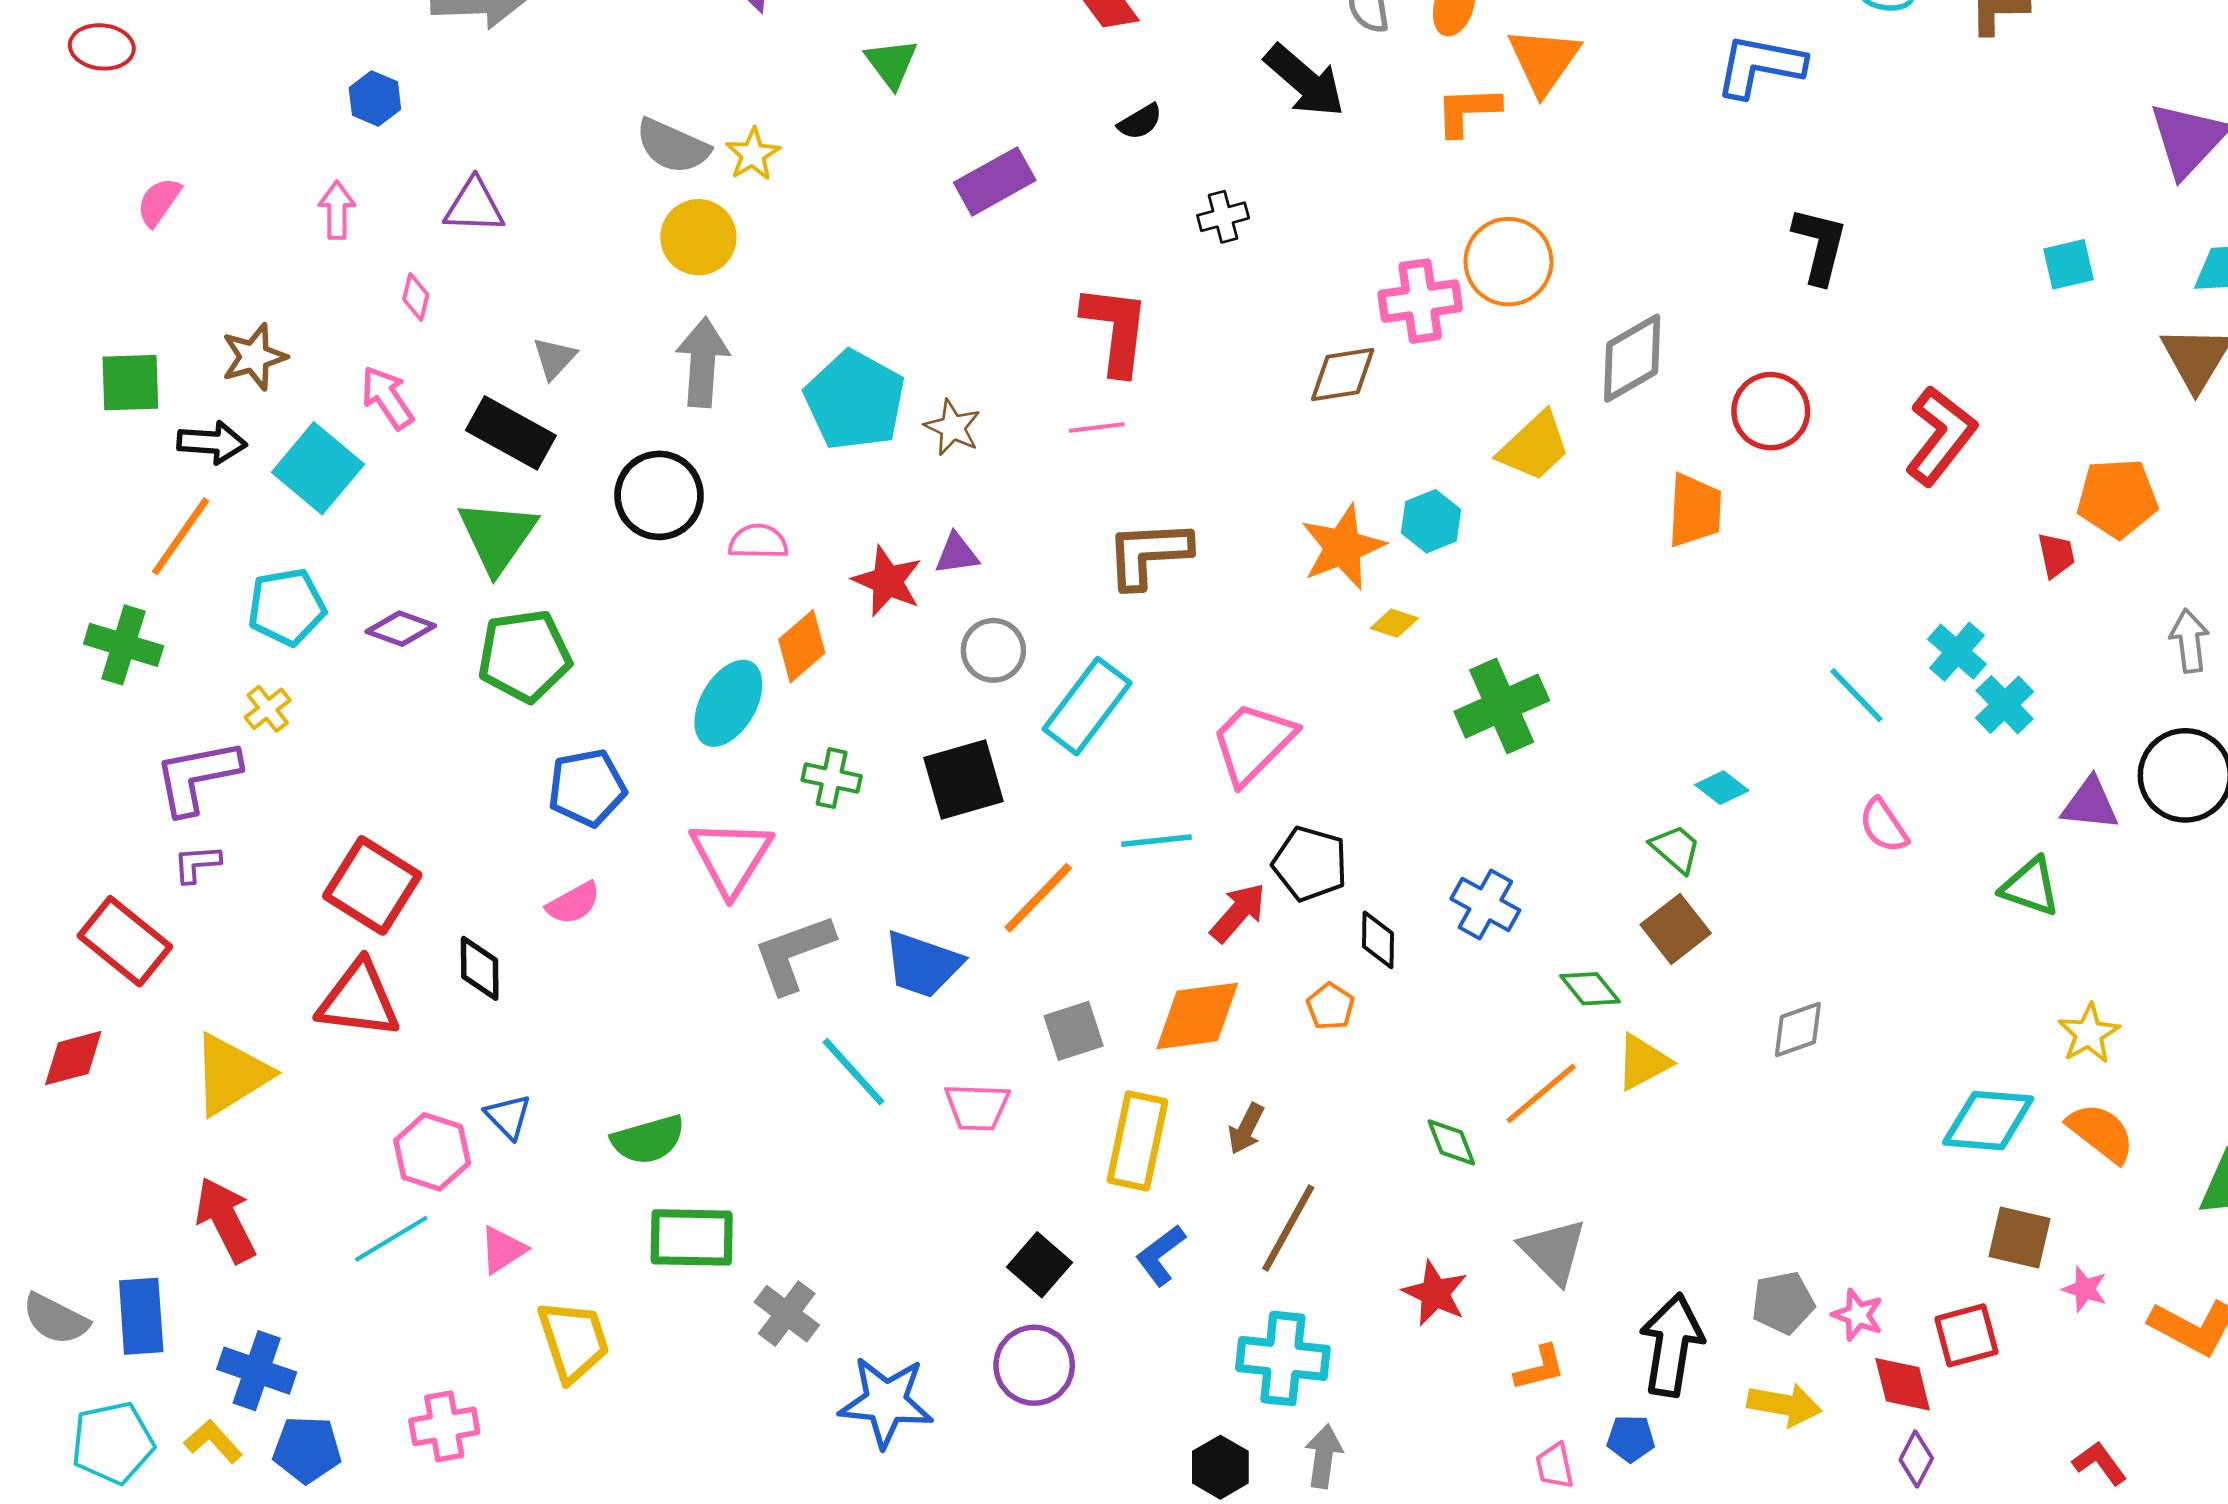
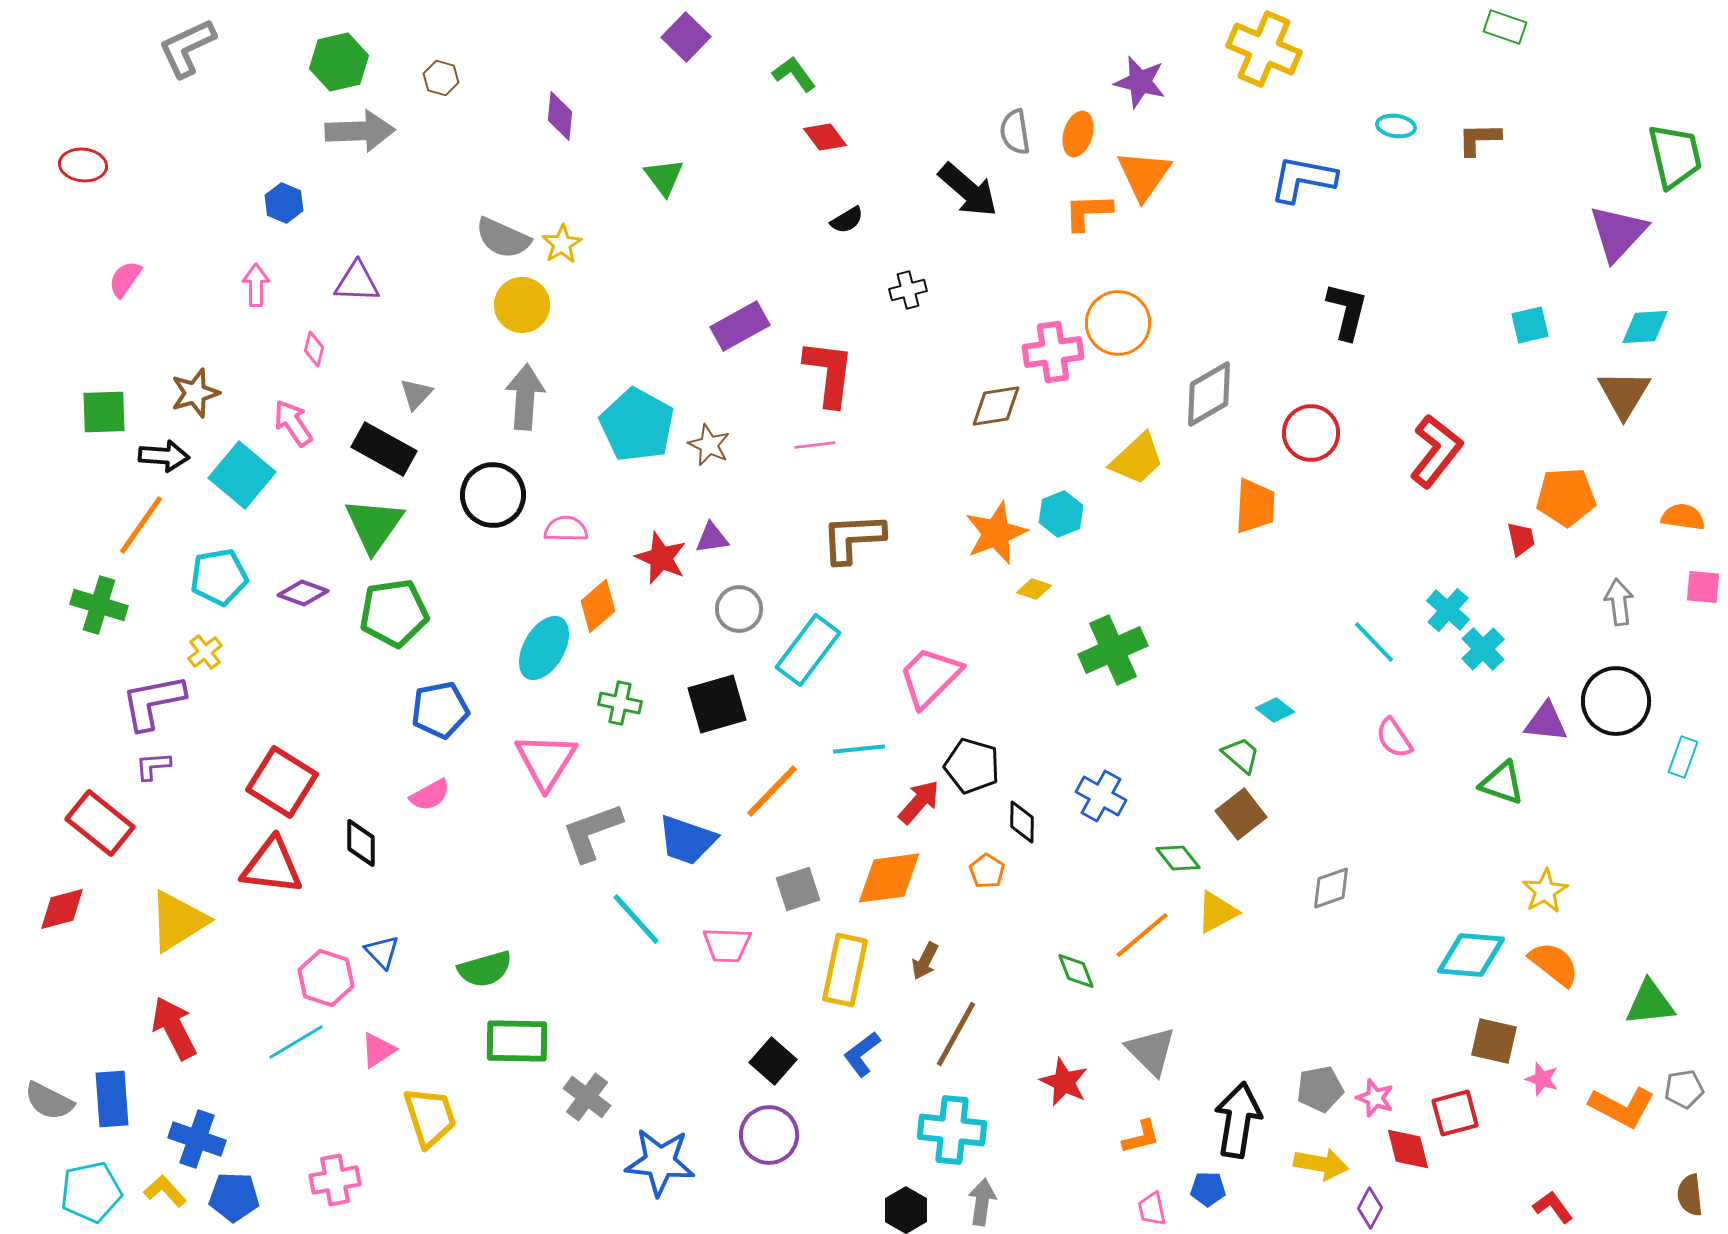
purple rectangle: (995, 181) -> (740, 326), moved
purple diamond: (1916, 1459) -> (1370, 1208), moved

